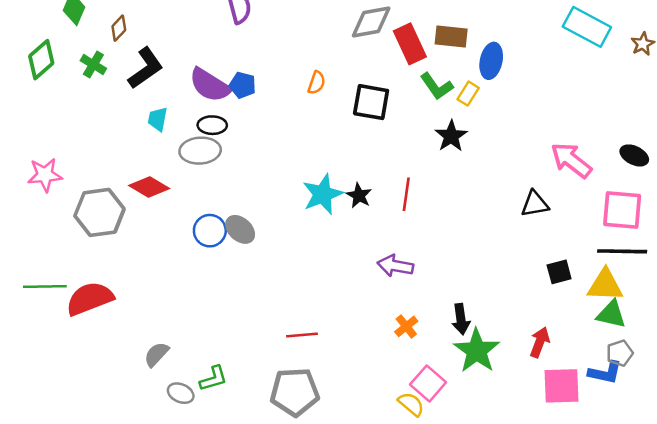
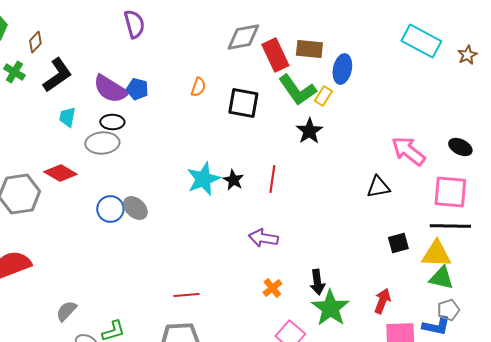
green L-shape: (437, 86) -> (297, 90), size x1.4

